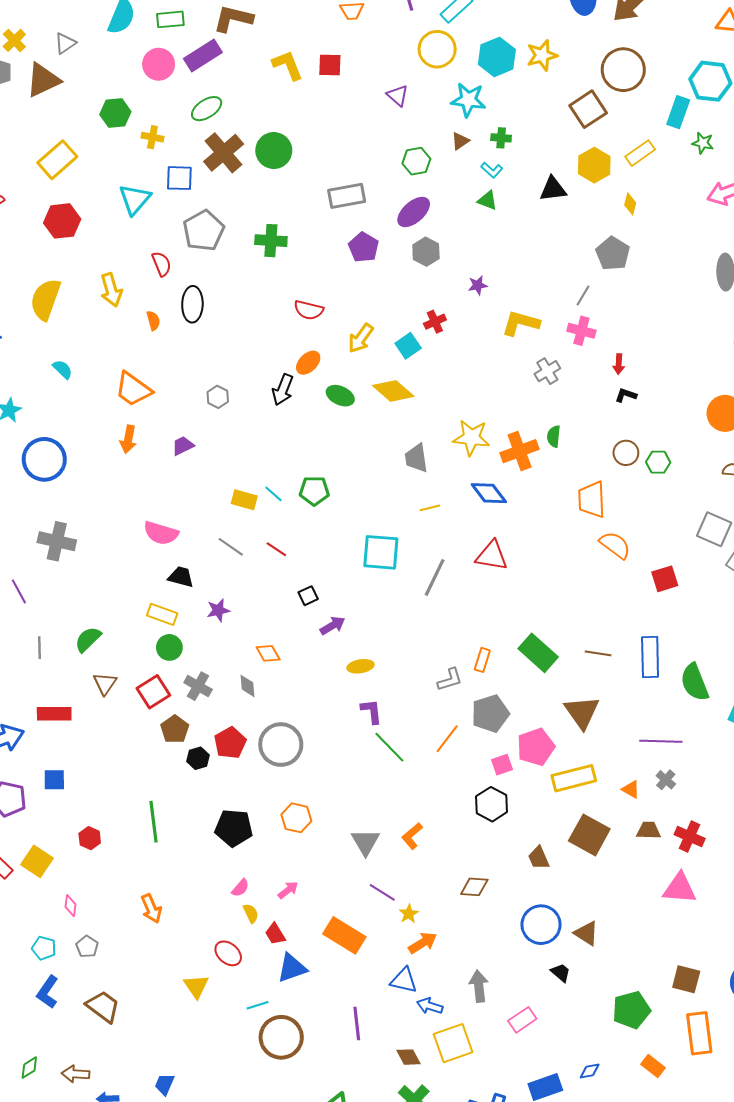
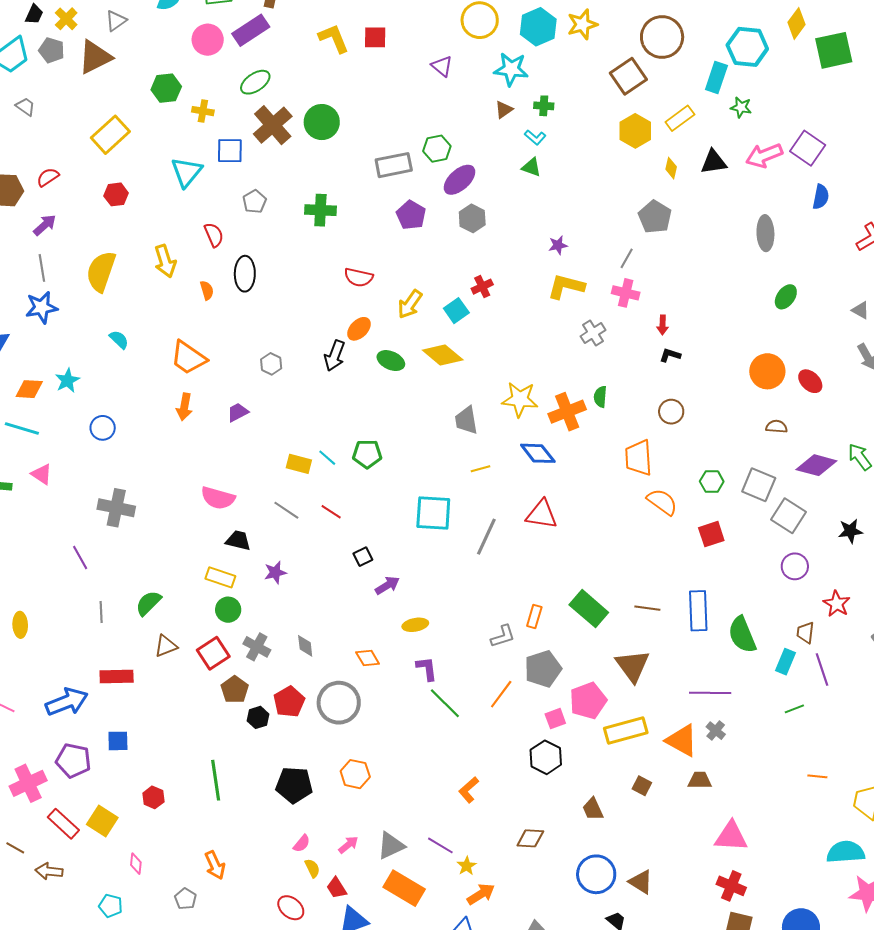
green hexagon: (416, 161) -> (437, 149), moved
black triangle: (553, 189) -> (714, 162), moved
red hexagon: (62, 221) -> (116, 194), size x0.7
gray pentagon: (204, 231) -> (255, 202), size x0.6
purple star: (478, 285) -> (558, 245), moved
blue circle: (44, 459) -> (103, 428), size x0.6
green hexagon: (658, 462) -> (712, 481), moved
orange diamond: (268, 653) -> (368, 658), moved
brown triangle: (105, 684) -> (166, 646), turned 35
orange triangle: (631, 789) -> (682, 741), size x1.8
brown square: (589, 835) -> (642, 786), size x0.5
red cross: (690, 837) -> (731, 886), moved
gray triangle: (365, 842) -> (391, 846), moved, turned 36
gray pentagon: (87, 947) -> (185, 899), moved

